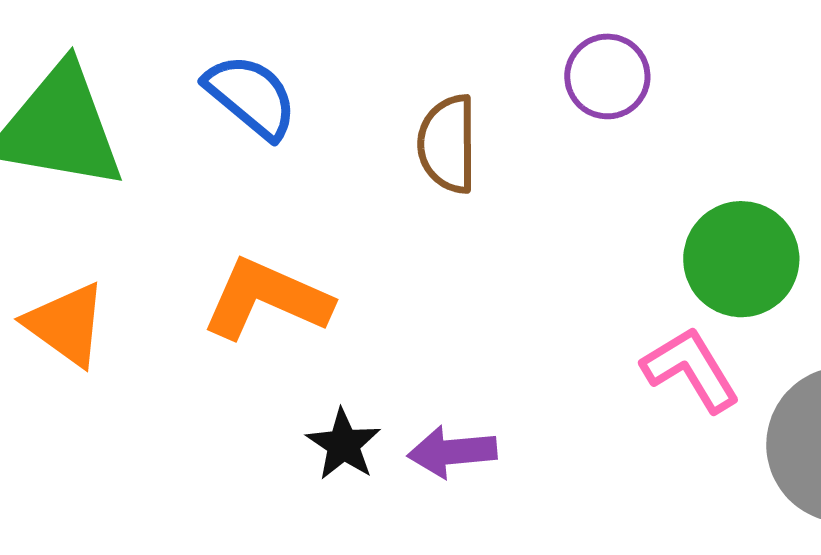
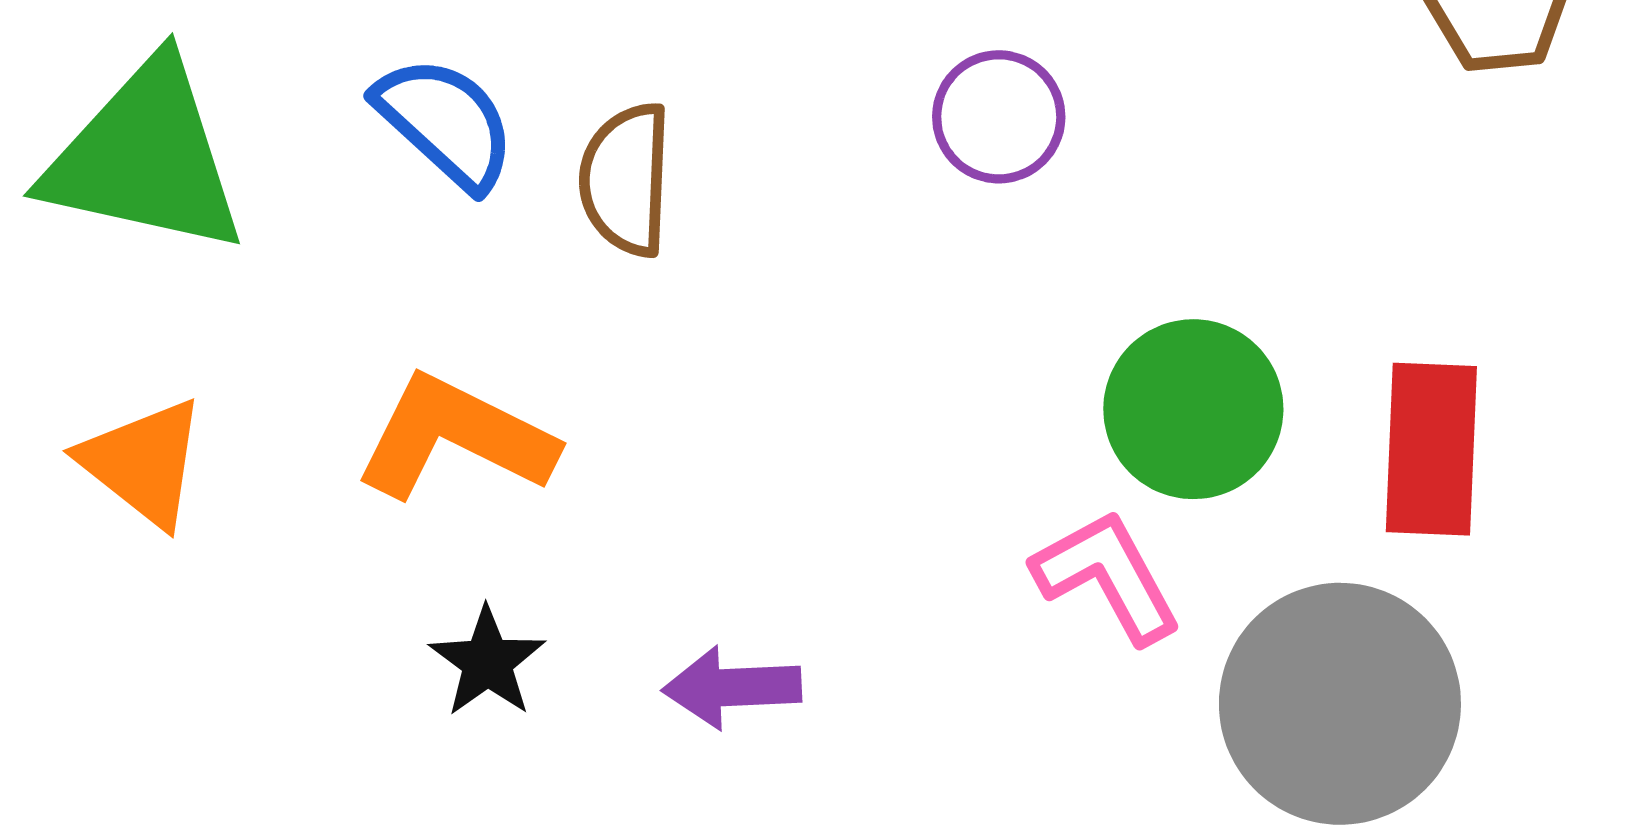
brown semicircle: (448, 144) -> (626, 180), moved
black star: (343, 444) -> (487, 662), moved

